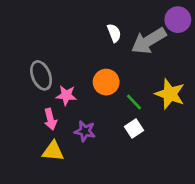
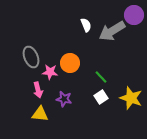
orange circle: (106, 82) -> (70, 63), moved
yellow star: (170, 94) -> (131, 98), moved

